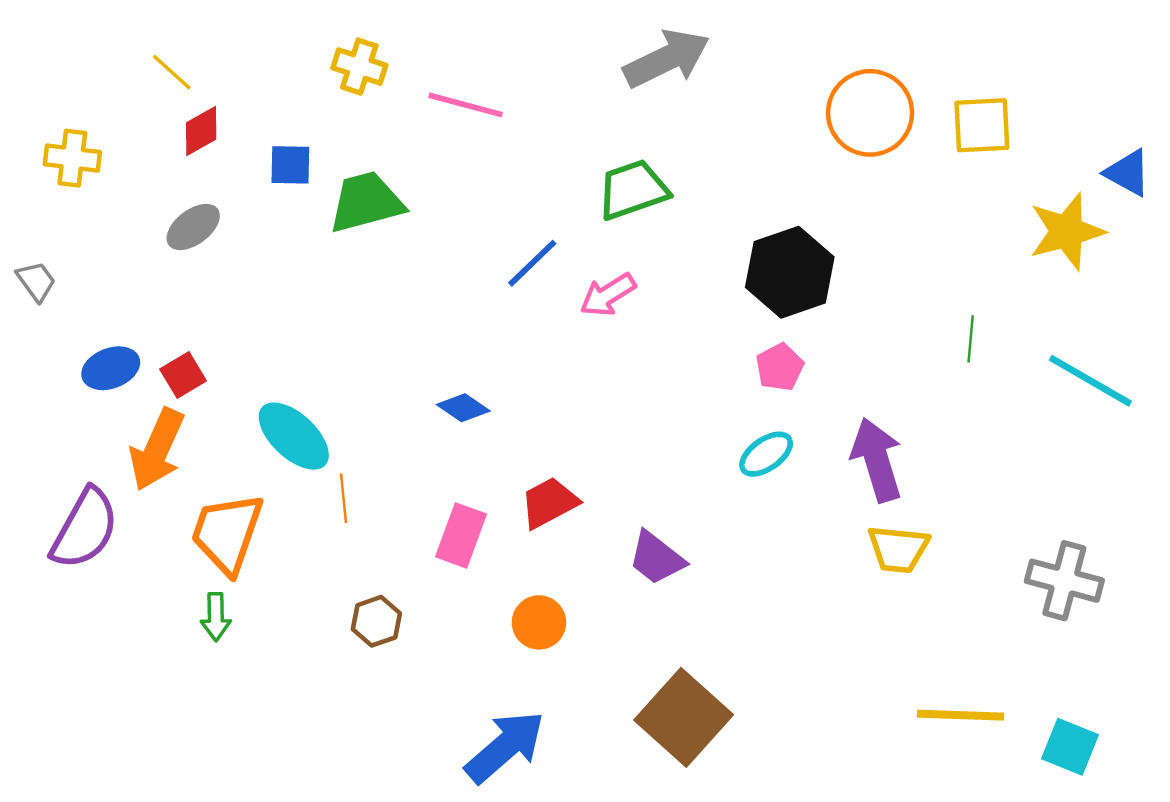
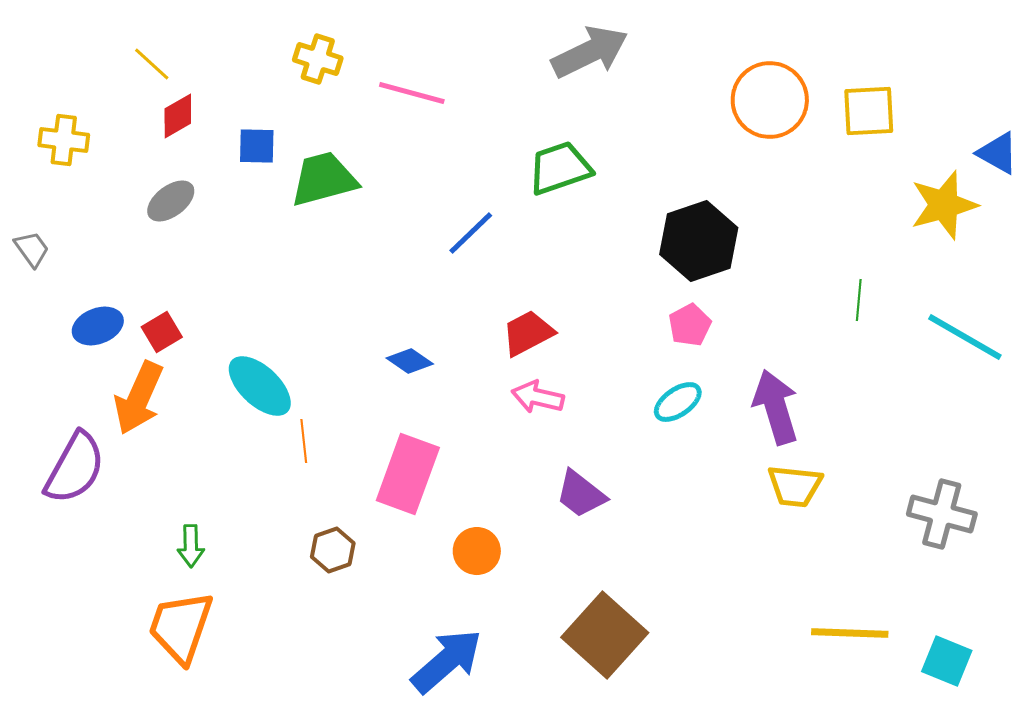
pink arrow: (608, 295) -> (538, 397), moved, turned 45
red trapezoid: (549, 503) -> (528, 333), moved
orange trapezoid: (227, 533) -> (181, 627), moved
pink rectangle: (461, 535) -> (408, 474), size x1.4

